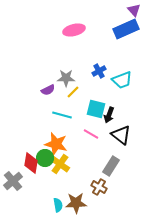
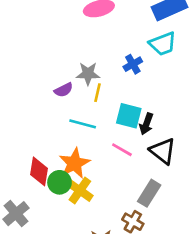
cyan trapezoid: (122, 80) -> (163, 44), moved
yellow line: (73, 92) -> (98, 93), turned -32
orange star: (56, 144) -> (74, 163), turned 30
red diamond: (31, 163) -> (39, 171), moved

